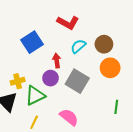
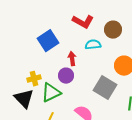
brown circle: (104, 44) -> (113, 30), moved
cyan semicircle: (78, 46) -> (93, 45), turned 35
gray square: (77, 81) -> (105, 88), moved

